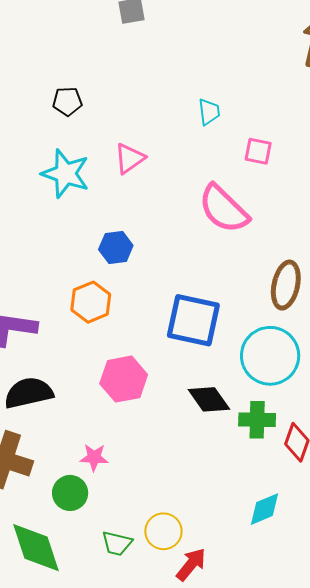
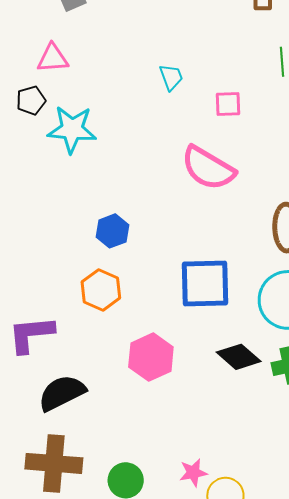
pink triangle: (130, 158) -> (53, 58), moved, turned 44
cyan star: (66, 174) -> (72, 129), moved
pink star: (94, 457) -> (193, 473), moved

